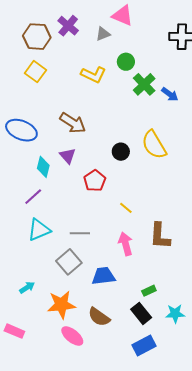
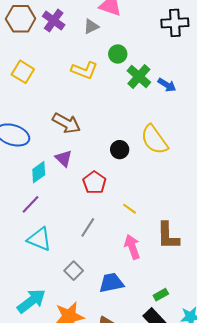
brown hexagon: (37, 37) -> (21, 19), moved
cyan diamond: (43, 167) -> (39, 172), turned 45
cyan triangle: (39, 230) -> (39, 239), turned 50
gray line: (80, 233) -> (88, 227), moved, turned -54
gray square: (69, 262) -> (74, 271), size x0.7
cyan arrow: (27, 287) -> (31, 301), size x1.8

